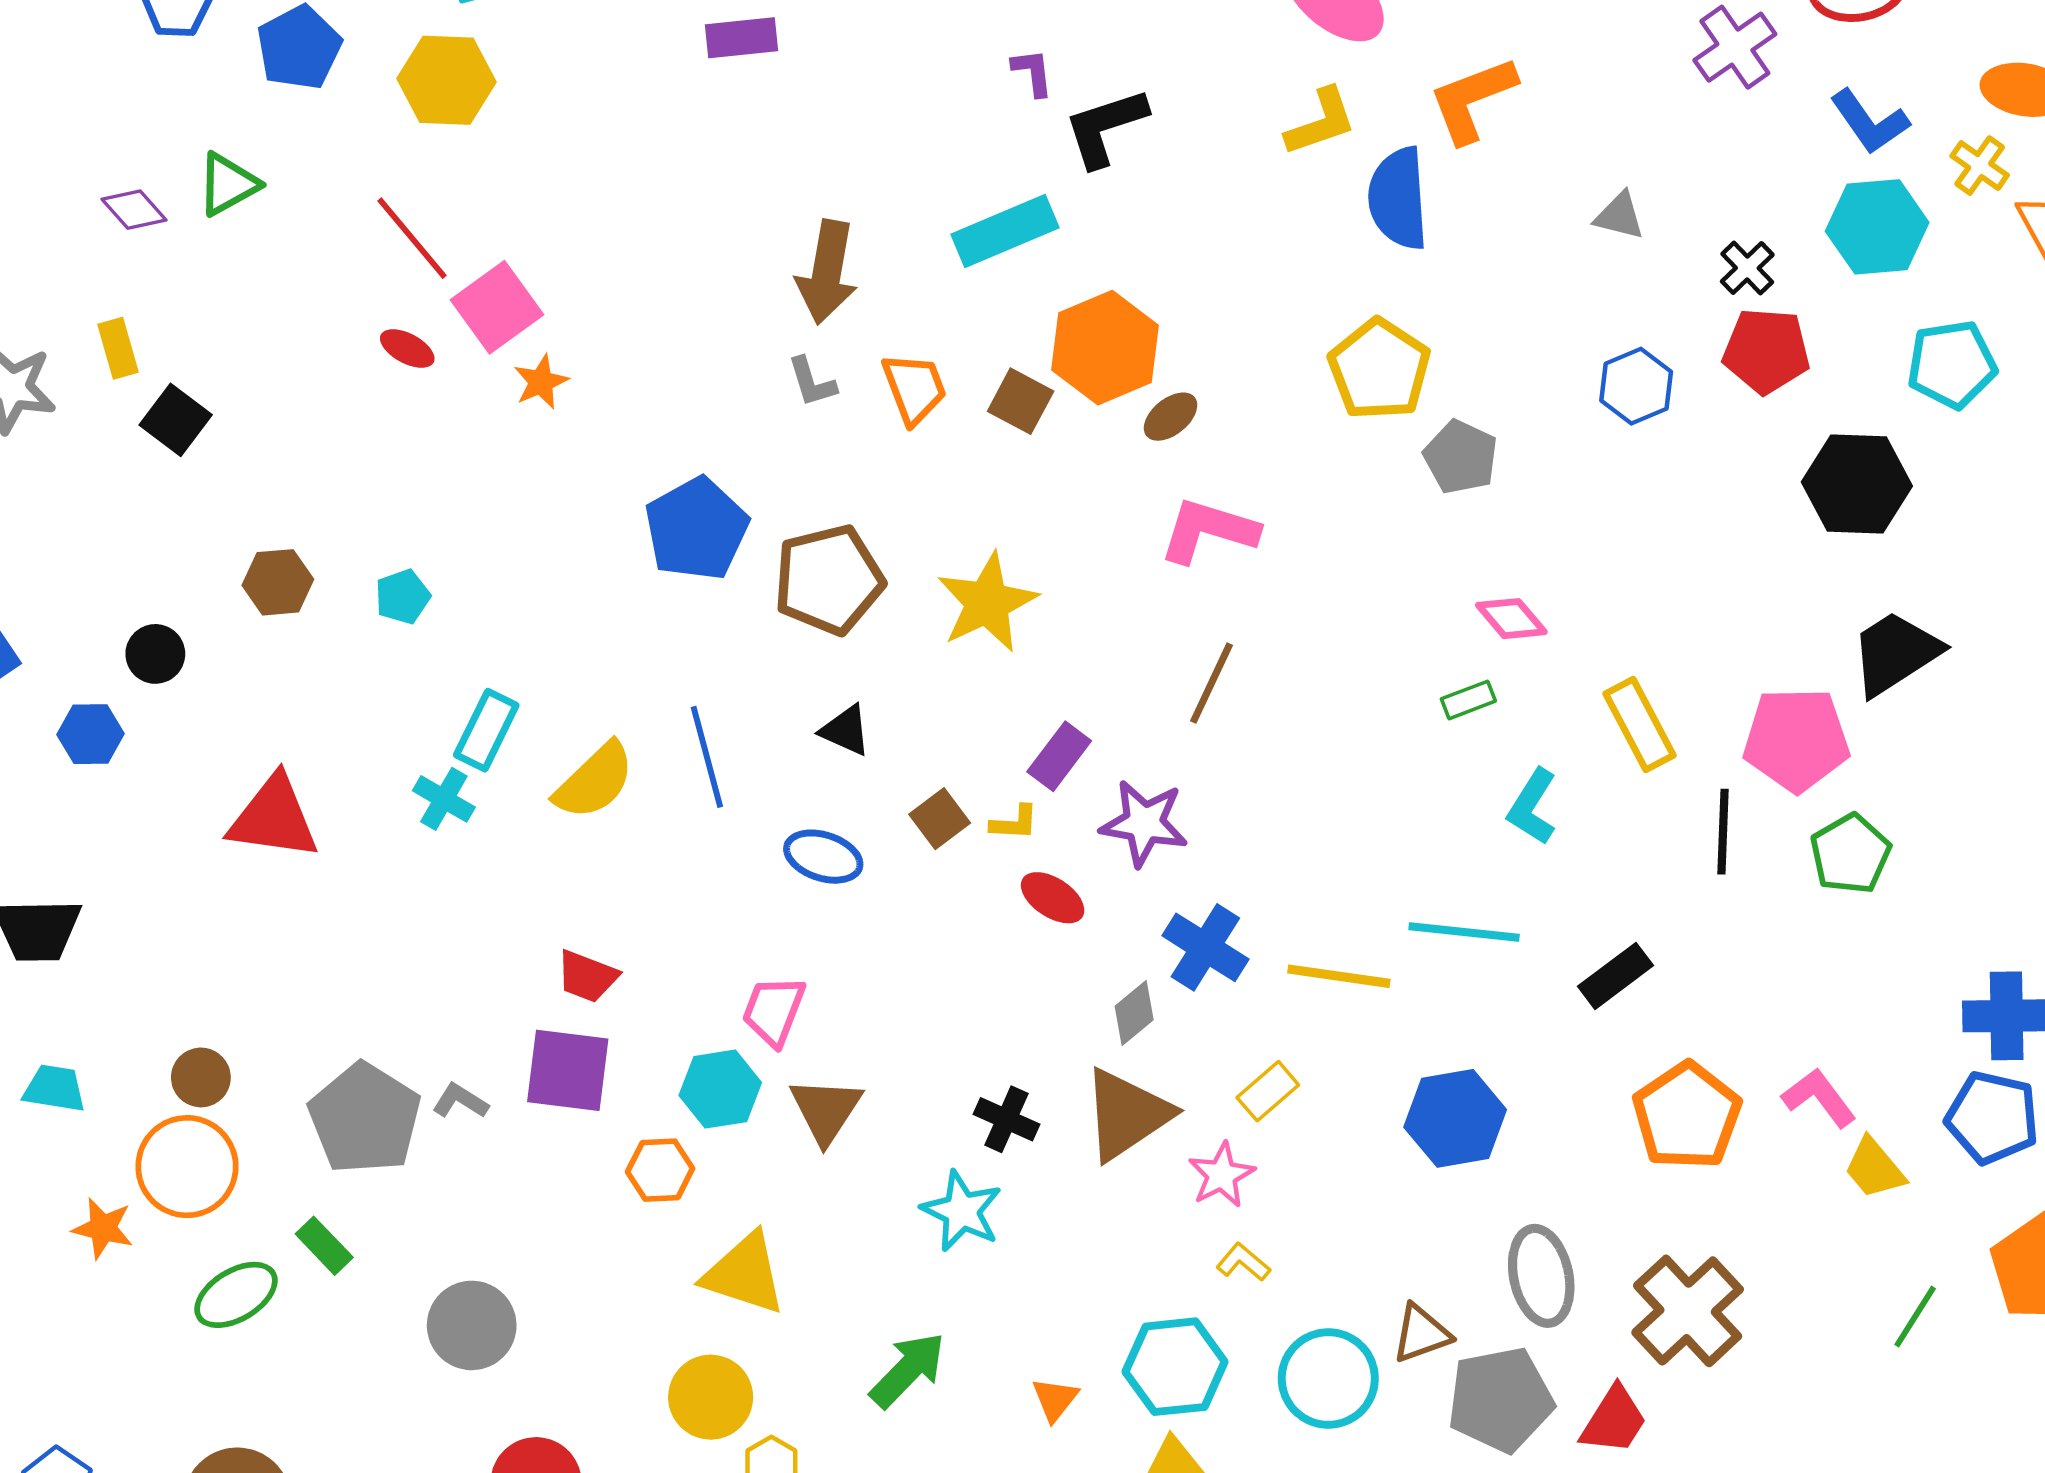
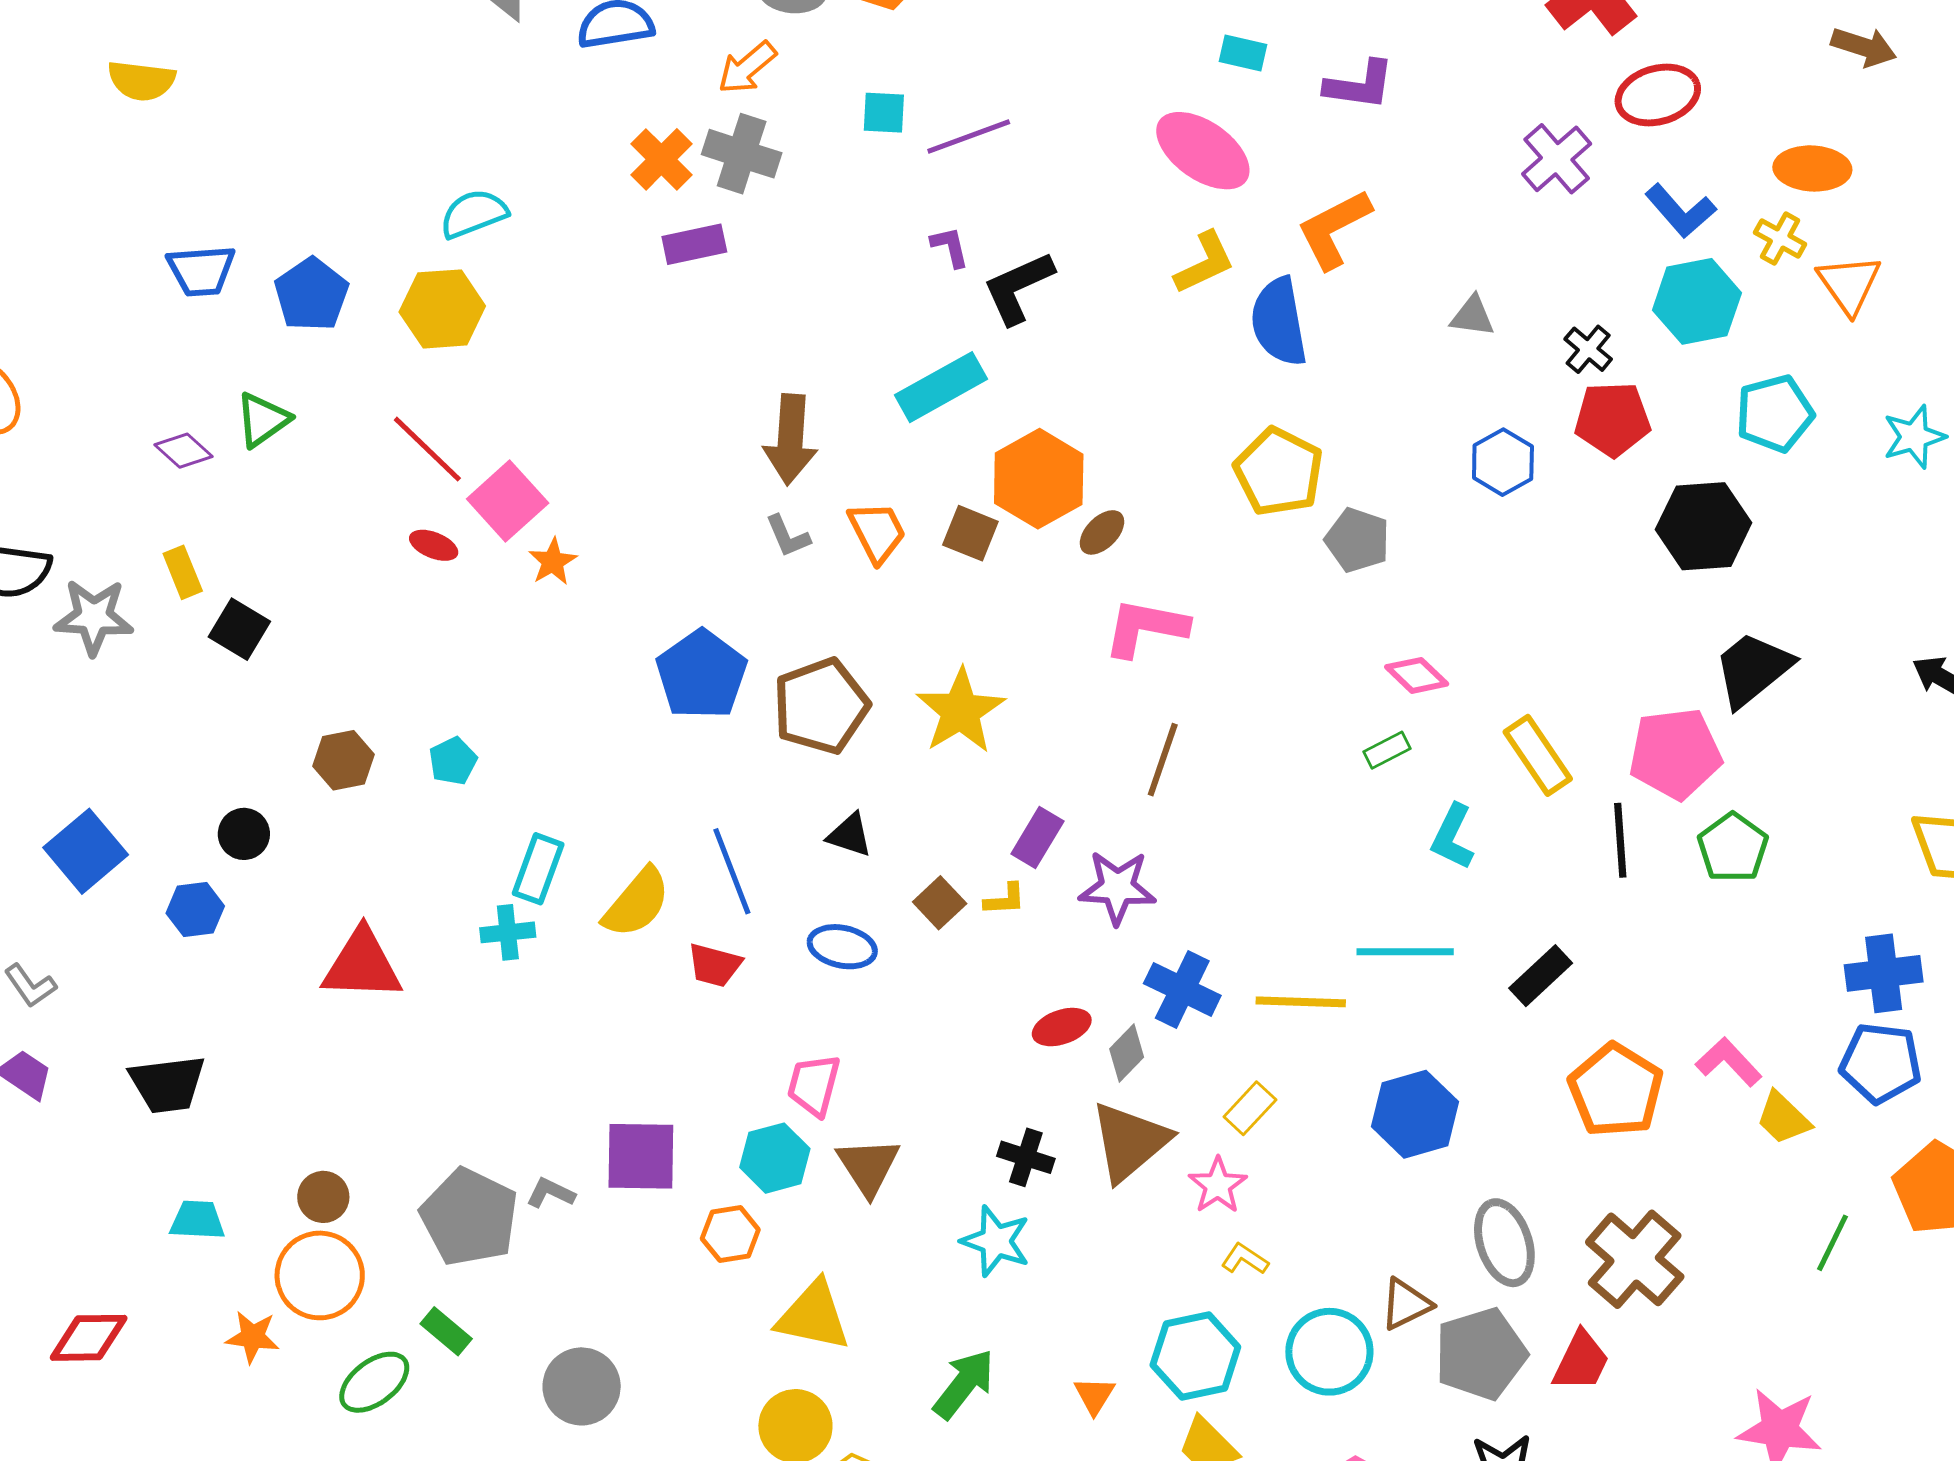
cyan cross: (444, 799) -> (508, 932), turned -30
red ellipse: (1053, 898) -> (1062, 1027), moved, turned -46
red trapezoid: (587, 976) -> (715, 965), moved

